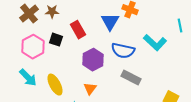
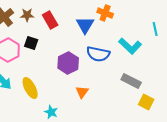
red rectangle: (78, 30) -> (50, 20), moved
gray rectangle: (131, 78) -> (131, 81), moved
orange triangle: (90, 89) -> (82, 92), moved

